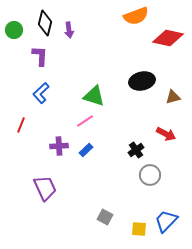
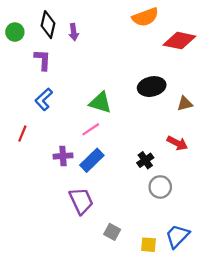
blue rectangle: (86, 150) -> (92, 160), size x1.6
purple trapezoid: (45, 188) -> (81, 201), moved

